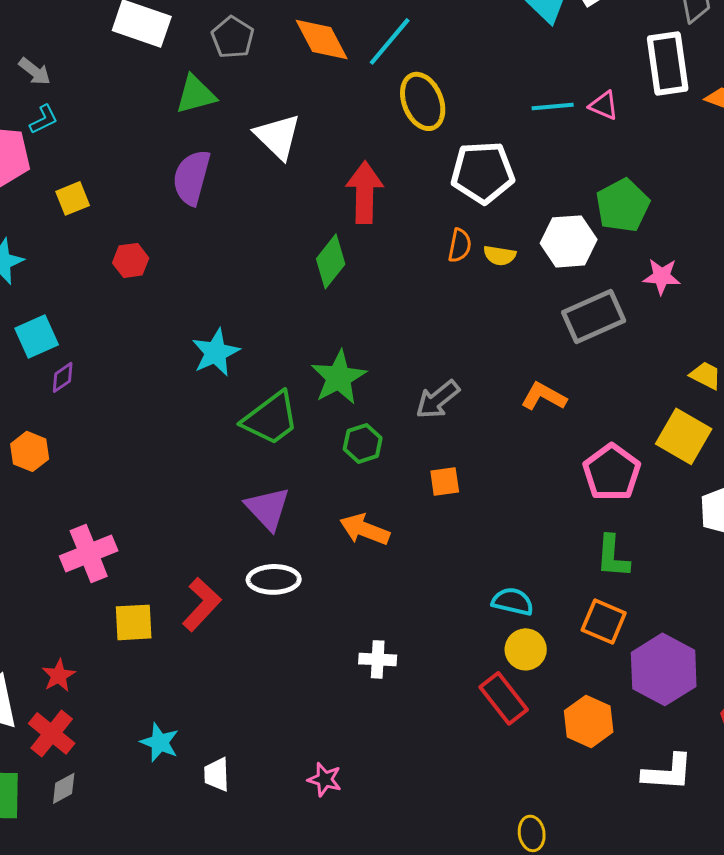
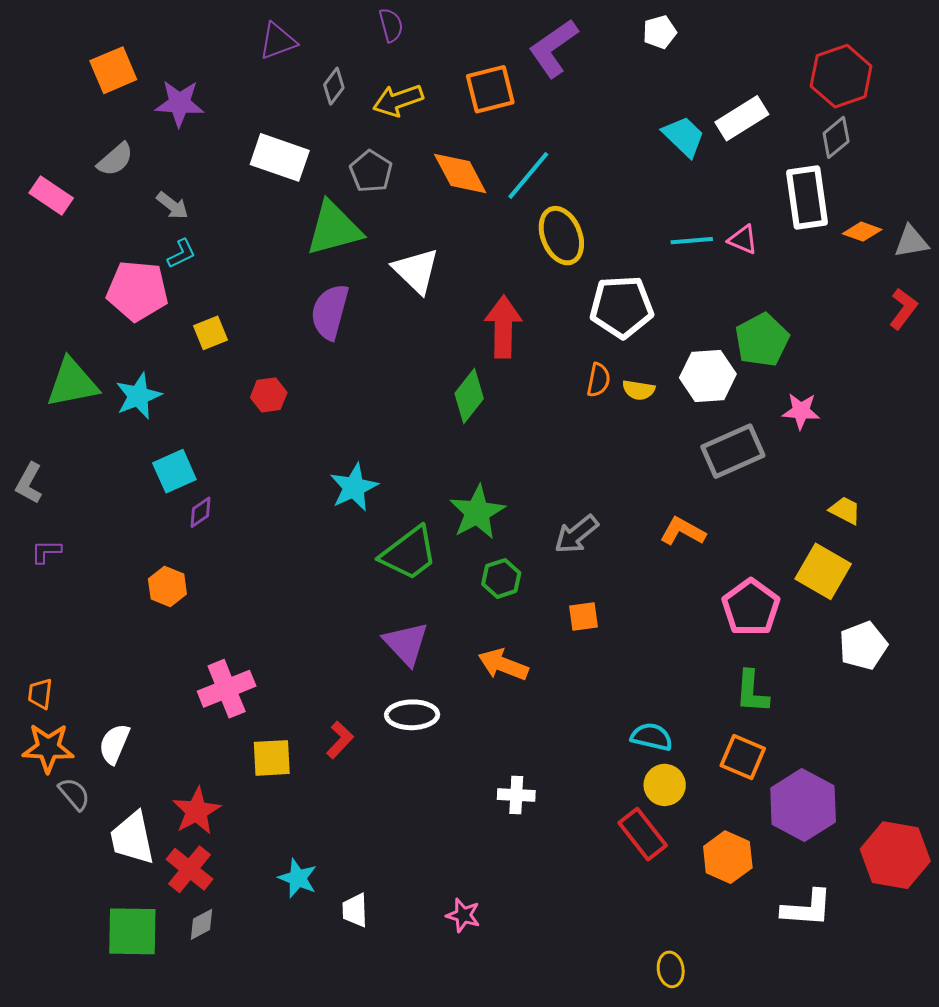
green triangle: (196, 94) -> (334, 229), size x1.4
red L-shape: (202, 604) -> (340, 740), size x0.7
red star: (59, 675) -> (196, 811), size x1.4

